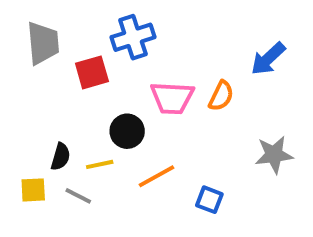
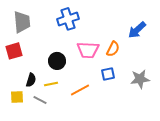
red square: (92, 72) -> (14, 51), moved
black circle: (127, 131) -> (57, 61), moved
blue square: (209, 200) -> (108, 74), moved, turned -32

